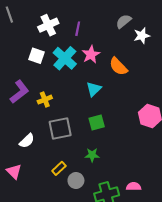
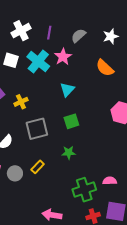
gray semicircle: (124, 21) -> (78, 36), moved
orange semicircle: (118, 66) -> (105, 68), moved
gray circle: (76, 180) -> (15, 173), moved

